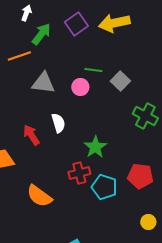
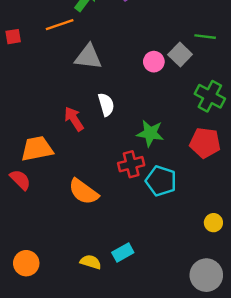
green line: (93, 70) -> (205, 37), moved
pink circle: (80, 87) -> (154, 62), moved
green star: (95, 147) -> (150, 133), turned -30
red pentagon: (140, 176) -> (205, 143), moved

